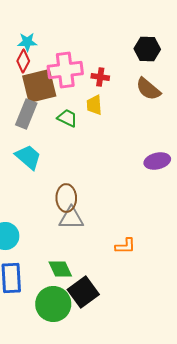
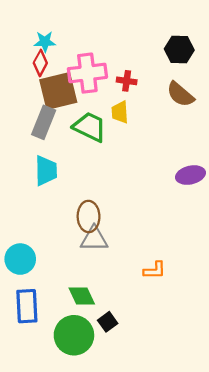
green trapezoid: (67, 118) -> (90, 127), size x1.5
cyan trapezoid: (28, 157) -> (46, 171), turned 48
black square: (83, 292) -> (108, 322), size x0.6

